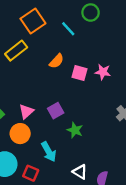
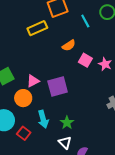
purple square: (56, 111) -> (58, 86), size x1.5
green star: (75, 130) -> (67, 123), moved

